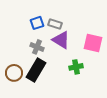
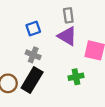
gray rectangle: (55, 24) -> (68, 15), moved, turned 64
purple triangle: (61, 40) -> (67, 36), moved

